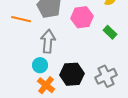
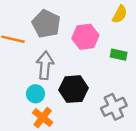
green rectangle: (110, 32) -> (119, 55), turned -32
black hexagon: (72, 74) -> (73, 89), moved

